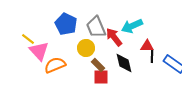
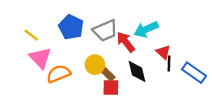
gray trapezoid: (96, 27) -> (105, 31), turned -90
yellow line: (28, 39) -> (31, 35), moved
red triangle: (147, 46) -> (163, 52), turned 40
yellow circle: (86, 48) -> (95, 65), moved

